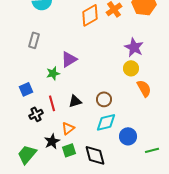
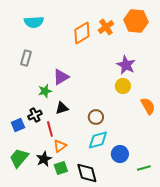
orange semicircle: (144, 88) -> (148, 106), moved
blue square: (26, 89) -> (18, 125), moved
black triangle: (75, 101) -> (62, 108), moved
red line: (52, 103) -> (50, 129), moved
black cross: (36, 114) -> (35, 115), moved
green trapezoid: (27, 154) -> (19, 158), moved

